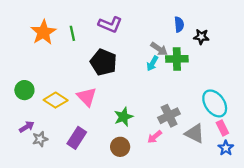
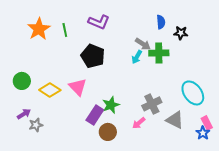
pink rectangle: (222, 128) -> (207, 123), moved
purple rectangle: (77, 138) -> (95, 115), moved

